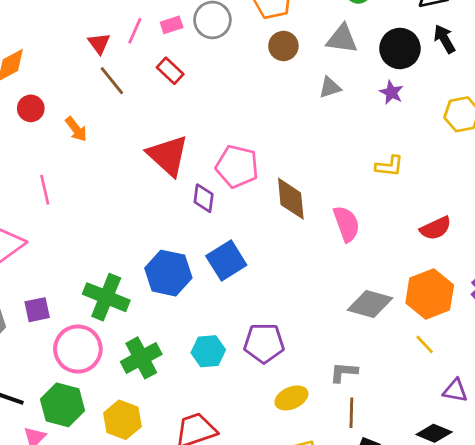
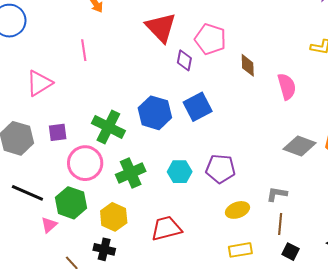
pink line: (45, 190) -> (84, 50), moved
brown diamond: (291, 199) -> (248, 65), size x0.7

